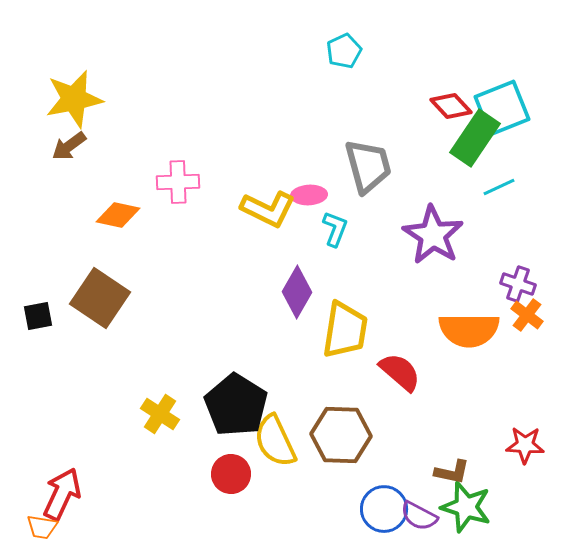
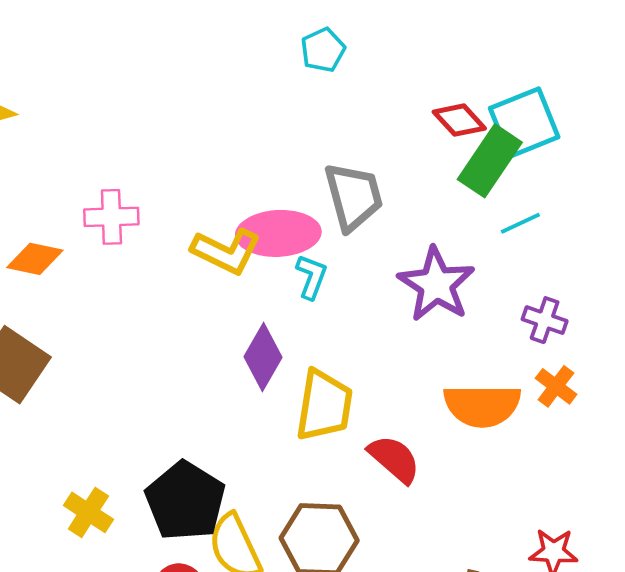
pink ellipse: (309, 195) -> (278, 233), size x1.8
purple cross: (518, 284) -> (545, 320), moved

